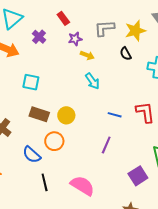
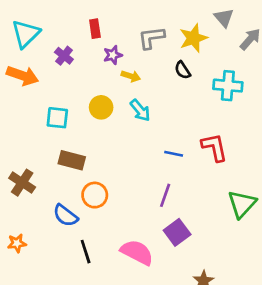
red rectangle: (63, 18) -> (95, 29), turned 32
yellow circle: (66, 115) -> (101, 107), moved
purple square: (138, 176) -> (177, 232), moved

